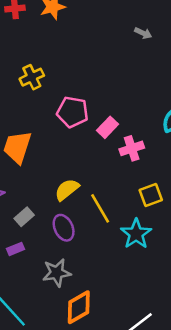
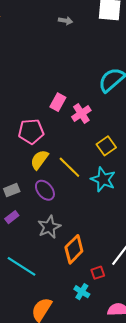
pink pentagon: (73, 112) -> (31, 131), moved
gray rectangle: (24, 217) -> (12, 190), turned 35

